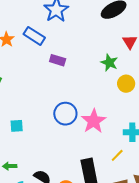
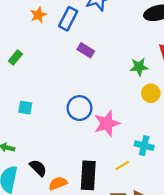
blue rectangle: (34, 36) -> (68, 19), turned 70
green star: (109, 63) -> (139, 67), turned 30

